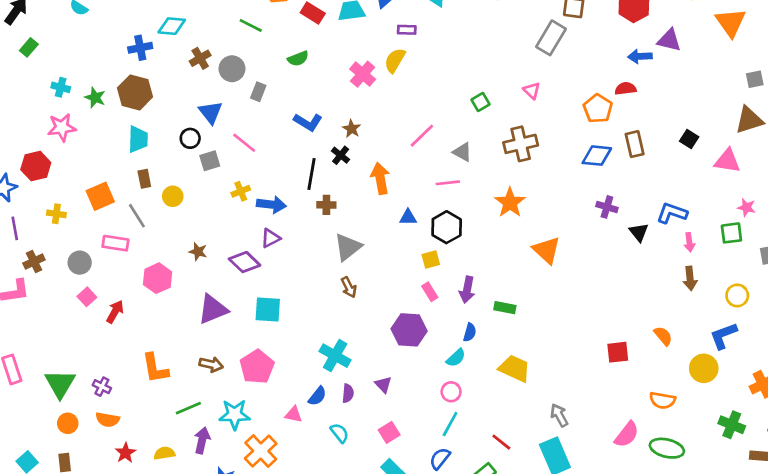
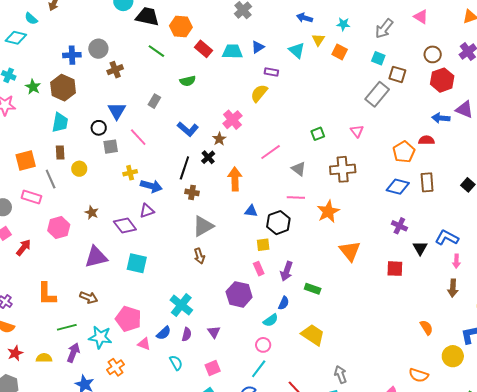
cyan diamond: (172, 26) -> (16, 38), moved
gray circle: (232, 69) -> (98, 49), moved
pink cross: (363, 74) -> (232, 120), moved
pink line: (448, 183) -> (296, 198), moved
red square: (618, 352) -> (395, 269), moved
pink pentagon: (257, 367) -> (128, 319), moved, turned -30
orange cross: (261, 451) -> (116, 367), size x0.7

